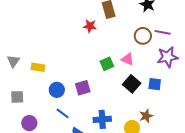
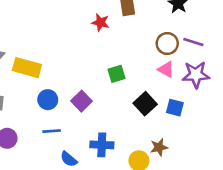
pink triangle: (128, 59) -> (166, 69), moved
yellow rectangle: (38, 67) -> (27, 68), size x1.5
purple square: (83, 88) -> (82, 101), turned -35
blue line: (63, 113) -> (52, 131), turned -48

